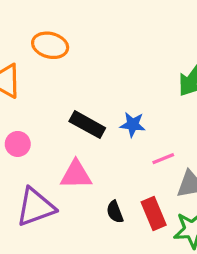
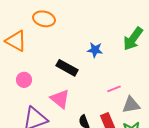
blue star: (133, 125) -> (95, 50), moved
pink triangle: (76, 175) -> (60, 99), turned 40

